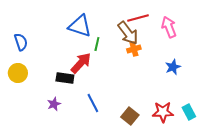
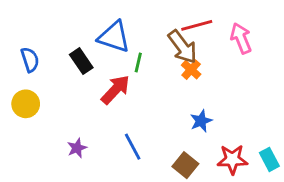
orange cross: (134, 49) -> (191, 70), turned -32
blue star: (173, 67) -> (201, 121), moved
black rectangle: (65, 78) -> (81, 61), moved, turned 48

